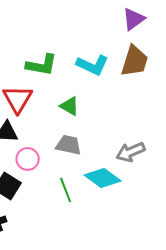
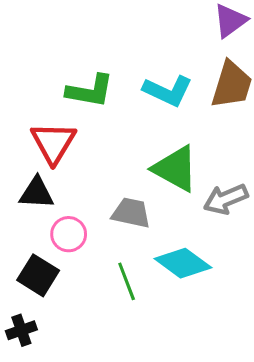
green triangle: (70, 106) -> (175, 169), moved, size x1.6
gray arrow: (131, 152) -> (226, 199), moved

